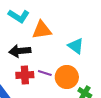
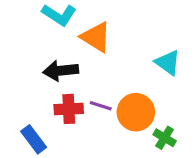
orange triangle: (42, 30) -> (96, 37), turned 40
cyan triangle: (76, 46) -> (168, 63), moved

